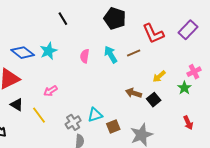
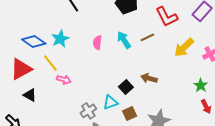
yellow arrow: (159, 76) -> (184, 47), moved, size x1.5
green star: (184, 88) -> (201, 85), moved
pink arrow: (50, 91) -> (64, 80), turned -128
black square: (154, 100) -> (126, 87), moved
yellow line: (39, 115) -> (50, 63), moved

